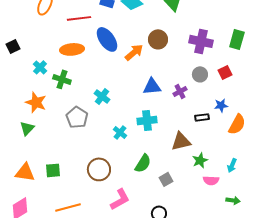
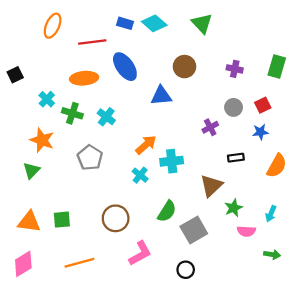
purple cross: (201, 41) -> (235, 69), size x0.6
orange arrow: (134, 52) -> (146, 145), moved
blue triangle: (152, 86) -> (161, 96), moved
cyan cross: (102, 96) -> (106, 117), moved
blue star: (221, 105) -> (260, 132), moved
brown triangle: (181, 141) -> (211, 186), turned -30
gray square: (166, 179) -> (194, 230), size x1.6

